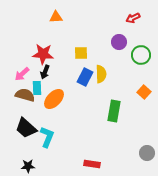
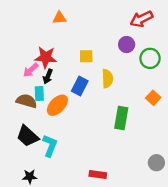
red arrow: (133, 18) -> (141, 19), size x1.5
pink arrow: (22, 74) -> (31, 70), moved
blue rectangle: (85, 77) -> (80, 86), moved

